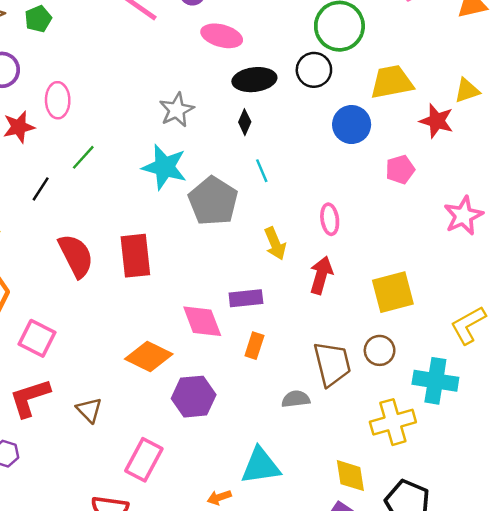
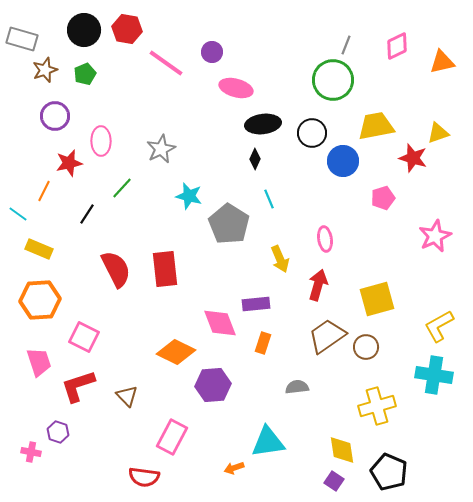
black circle: (314, 70) -> (312, 133), moved
gray star: (177, 110) -> (161, 149), moved
cyan star: (165, 167) -> (189, 196), size x0.7
brown trapezoid: (332, 364) -> (327, 336), moved, turned -111
cyan cross: (435, 381) -> (434, 375), moved

